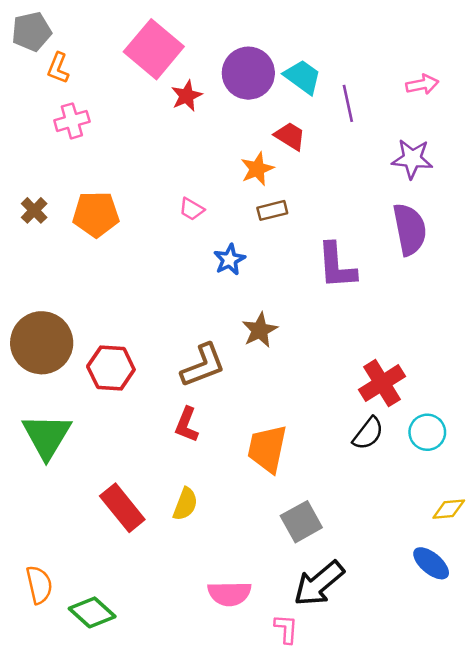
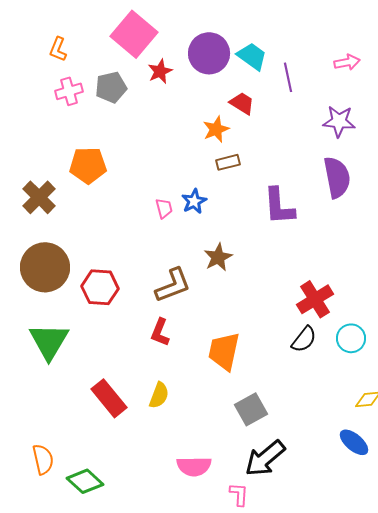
gray pentagon: (32, 31) -> (111, 87), moved
pink trapezoid: (192, 209) -> (164, 208), moved, turned -135
brown cross: (34, 210) -> (39, 197), moved, size x1.6

